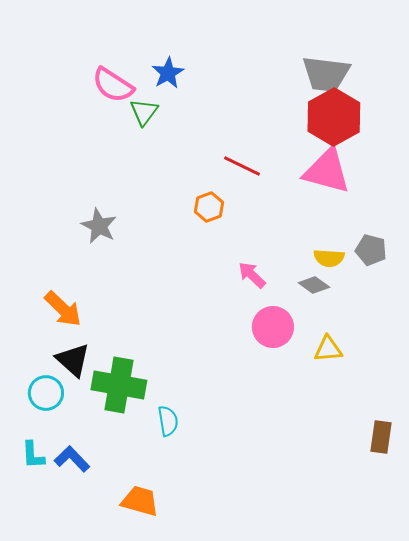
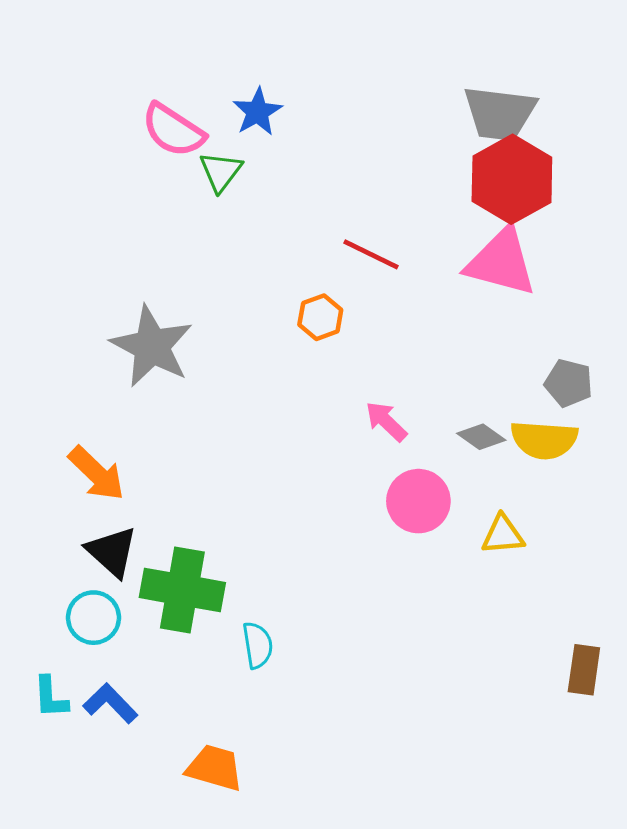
gray star: (99, 226) -> (152, 346), size x1.5
yellow semicircle: (329, 258) -> (544, 440), moved, size x1.4
cyan circle: (46, 393) -> (93, 618), moved

